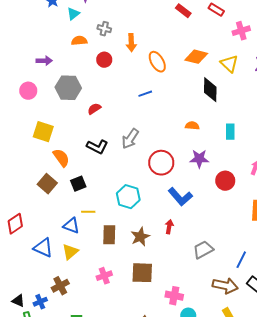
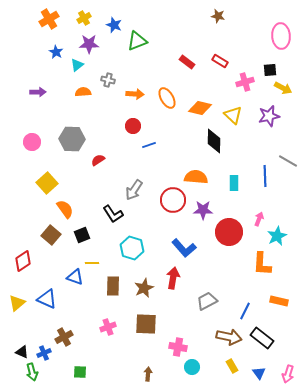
orange arrow: (131, 43) -> (135, 94), turned -84
red circle: (104, 60) -> (133, 126), moved
purple arrow: (44, 61) -> (38, 92), moved
orange ellipse: (157, 62) -> (167, 98), moved
orange semicircle: (192, 126) -> (196, 177), size x1.6
yellow square: (43, 132) -> (47, 183), turned 30
black L-shape: (97, 147) -> (113, 214), moved, turned 30
red circle: (161, 163) -> (173, 200), moved
red circle: (225, 181) -> (229, 232), size x1.4
red diamond: (15, 224) -> (23, 261), moved
red arrow: (169, 227) -> (173, 278), size x1.5
yellow triangle: (70, 252) -> (17, 303), moved

